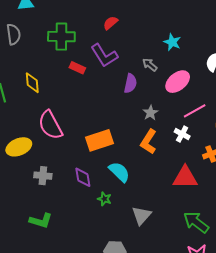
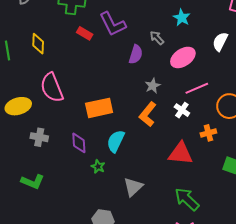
cyan semicircle: (119, 172) -> (116, 141), turned -115

